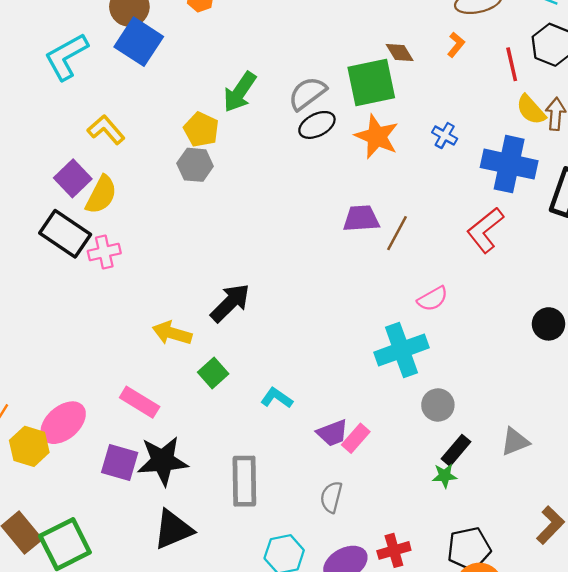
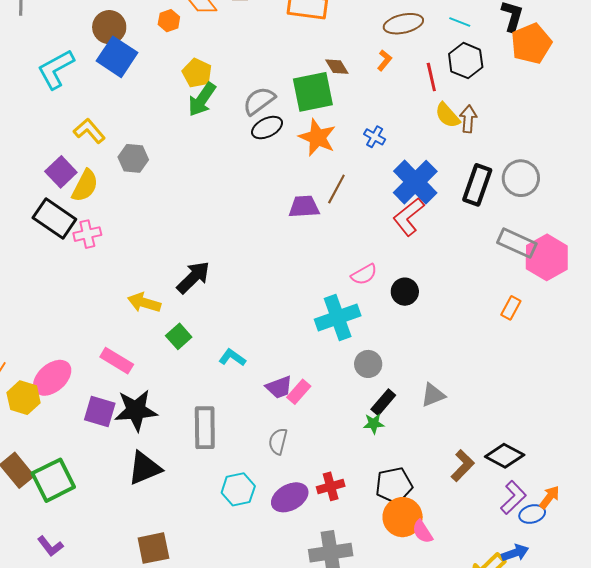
yellow pentagon: (201, 130) -> (197, 73), moved
blue cross: (509, 164) -> (415, 182), moved, turned 33
gray hexagon: (195, 165) -> (133, 158), moved
brown line: (397, 233) -> (336, 189), moved
black circle: (549, 324) -> (405, 292), moved

